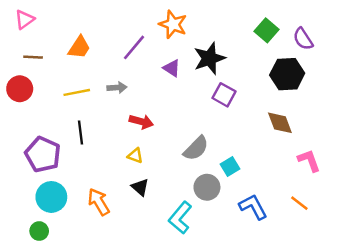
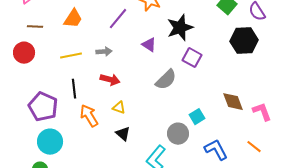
purple triangle: (172, 68) -> (149, 45), moved
red arrow: (141, 122) -> (110, 80), moved
brown diamond: (280, 123) -> (233, 102), moved
gray semicircle: (196, 148) -> (166, 80), moved
orange arrow: (99, 202) -> (89, 116), moved

